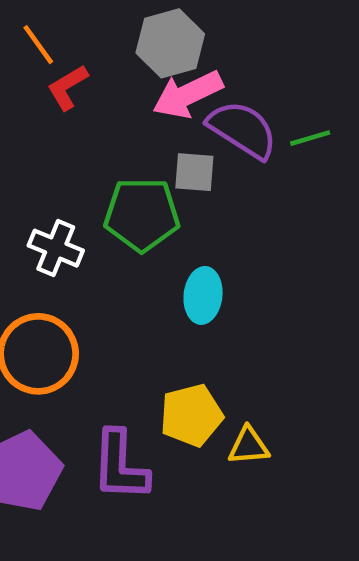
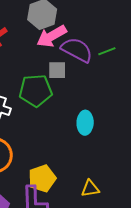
cyan ellipse: (203, 295) -> (85, 123), moved
yellow pentagon: (191, 415) -> (42, 178), moved

